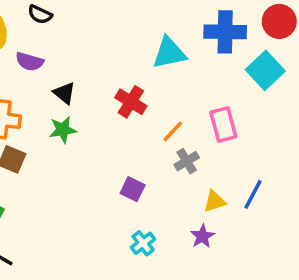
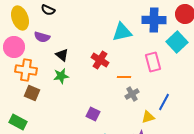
pink rectangle: (223, 124) -> (153, 62), moved
orange line: (173, 131) -> (124, 77), turned 48
purple square: (133, 189) -> (93, 114), moved
blue line: (253, 194) -> (164, 102), moved

